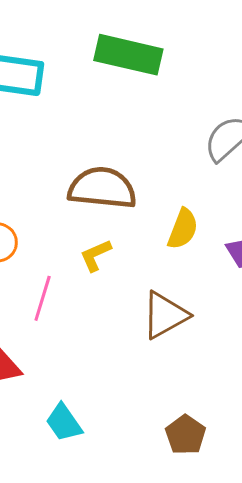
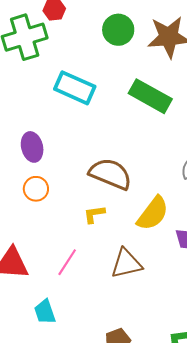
yellow semicircle: (183, 229) -> (153, 213), size x1.4
pink line: (43, 298) -> (67, 262), moved

